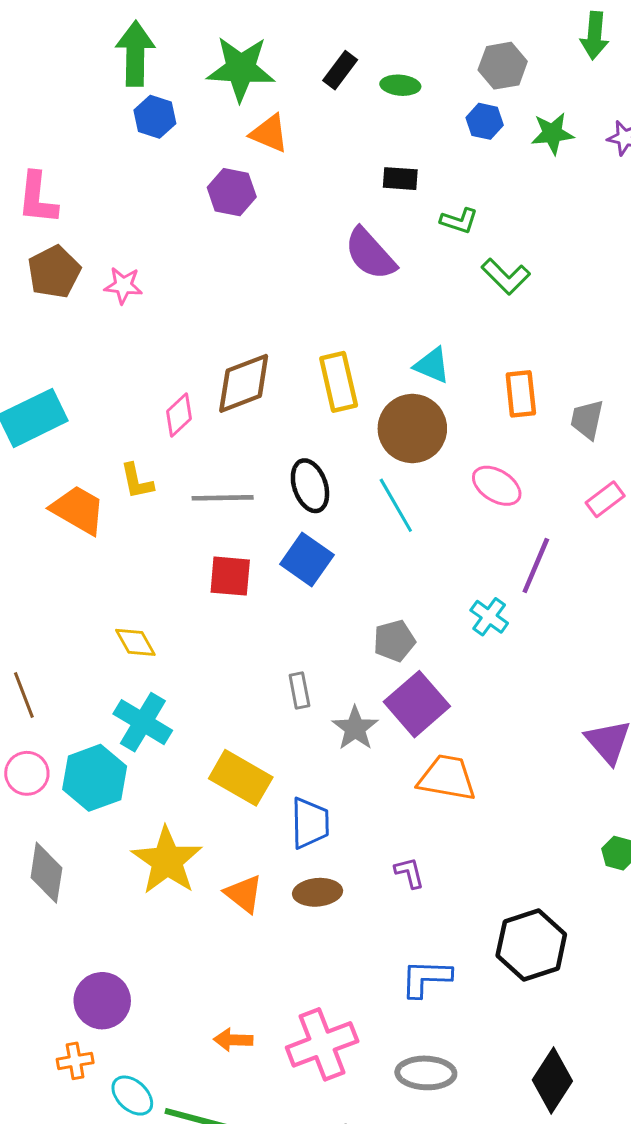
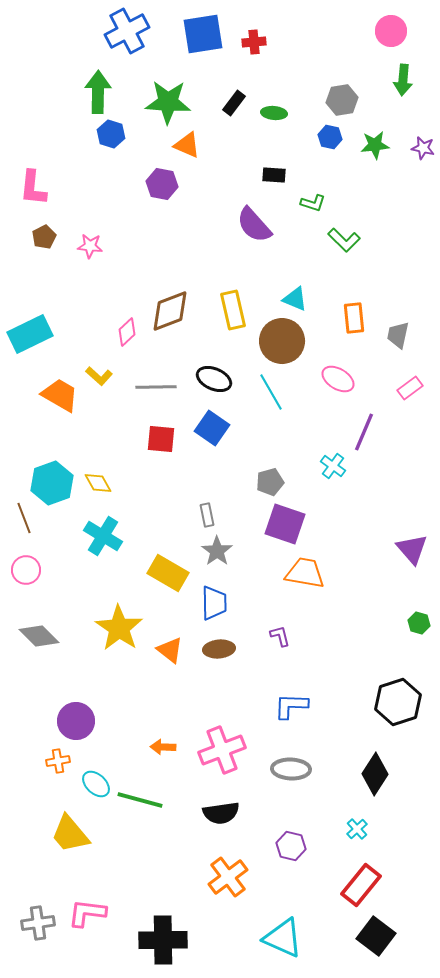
brown pentagon: (54, 272) -> (44, 237), size x0.7
yellow L-shape: (137, 481) -> (99, 376), turned -36
black ellipse: (310, 486) -> (214, 379), turned -48
purple square: (417, 704) -> (285, 524), turned -30
gray star: (355, 728) -> (217, 551), moved
cyan hexagon: (95, 778) -> (52, 483), moved
gray diamond: (46, 873) -> (39, 636), turned -54
black hexagon: (531, 945) -> (398, 702), moved

